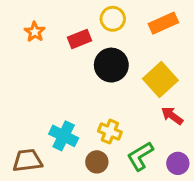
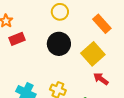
orange rectangle: (163, 23) -> (102, 24), moved, turned 72
red rectangle: (80, 39) -> (17, 39), moved

